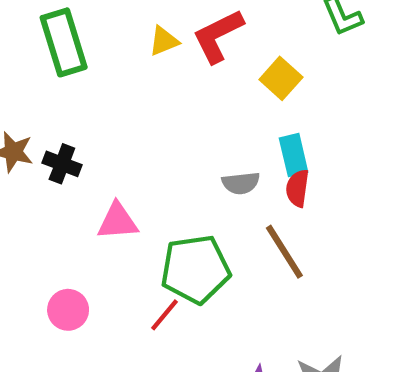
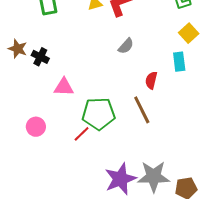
yellow square: (281, 78) -> (189, 33), moved
cyan rectangle: (294, 155) -> (179, 62), moved
gray semicircle: (241, 183) -> (126, 46), moved, turned -48

